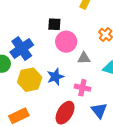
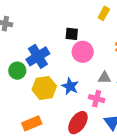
gray triangle: (84, 58) -> (104, 78), moved
blue star: (55, 77) -> (70, 86), turned -30

